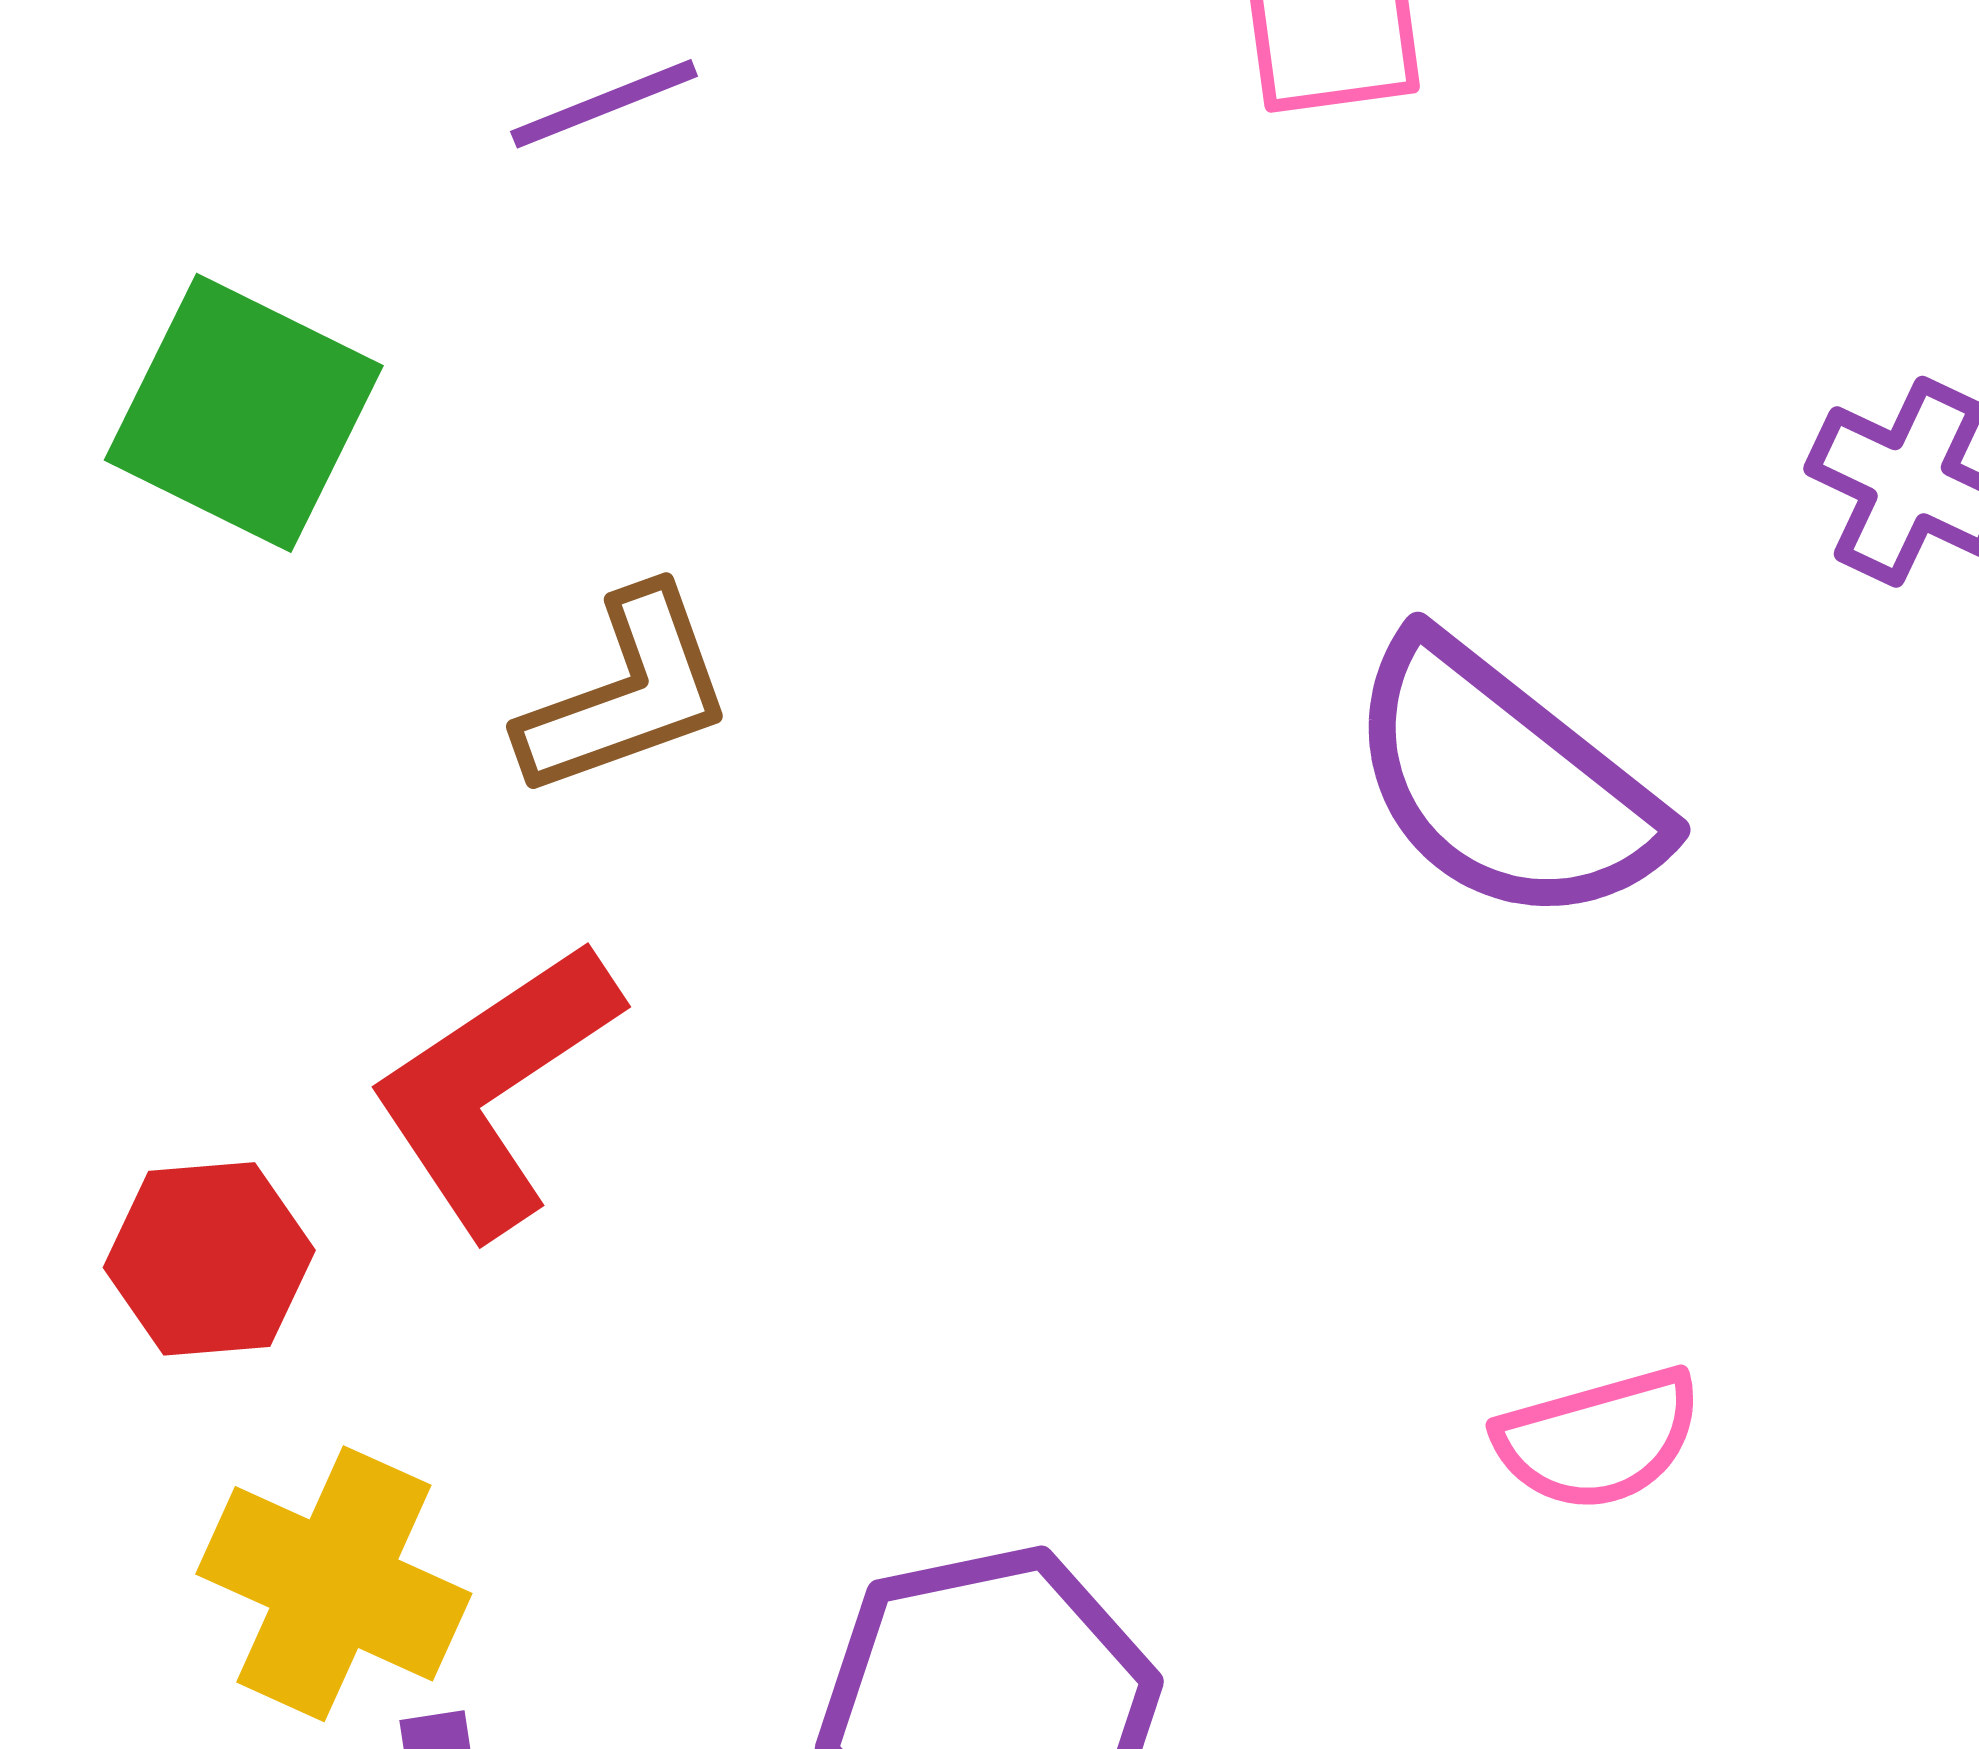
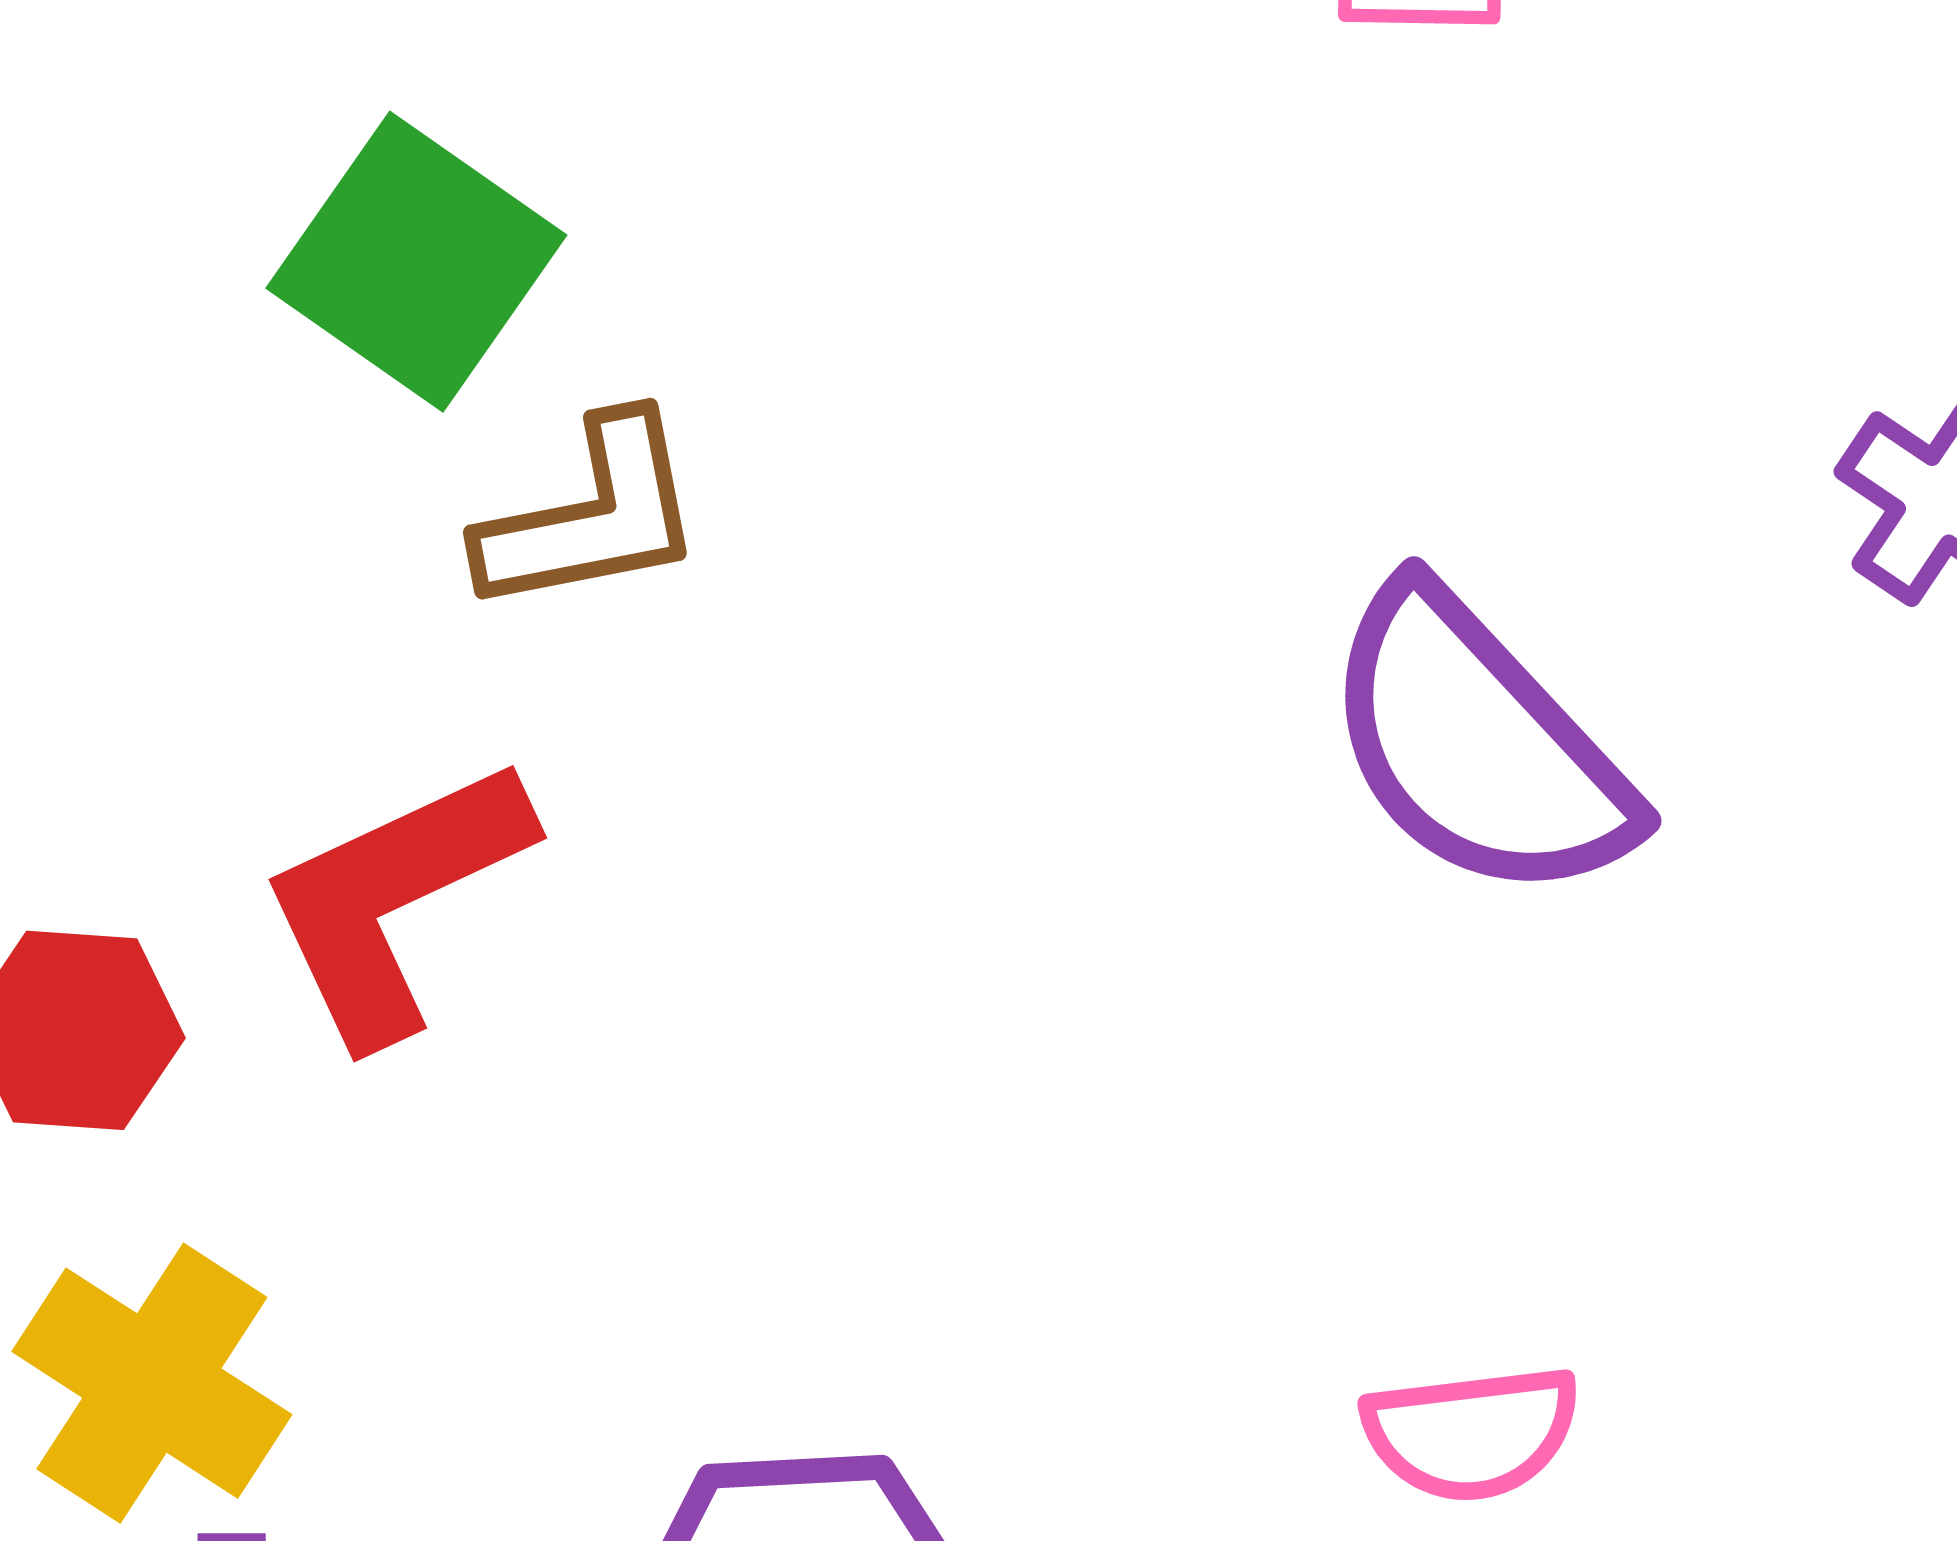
green square: (244, 413) -> (416, 262), moved

